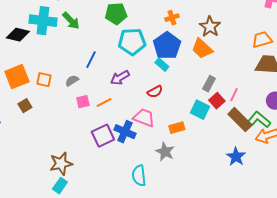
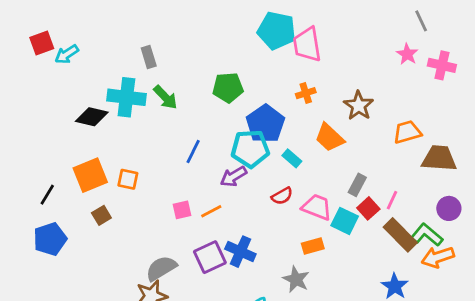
orange trapezoid: (262, 40) -> (407, 132), moved
cyan pentagon: (132, 42) -> (250, 149), moved
blue pentagon: (167, 46) -> (265, 124), moved
orange trapezoid: (202, 49) -> (329, 138), moved
gray semicircle: (72, 81) -> (161, 268), moved, size x1.6
pink trapezoid: (144, 118) -> (317, 207), moved

